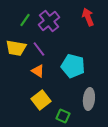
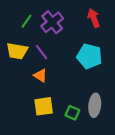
cyan pentagon: (73, 66) -> (89, 56), moved
yellow square: (41, 100) -> (44, 106), turned 30
green square: (63, 116) -> (72, 113), moved

